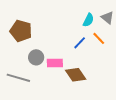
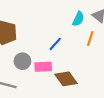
orange line: (99, 38) -> (90, 39), turned 64
blue line: (80, 43) -> (55, 44), moved

